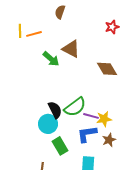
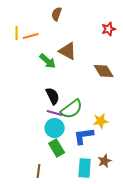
black semicircle: (55, 110) -> (53, 96), moved
purple line: (91, 116) -> (55, 113), moved
cyan circle: (48, 124) -> (55, 128), moved
brown star: (109, 140) -> (105, 161), moved

